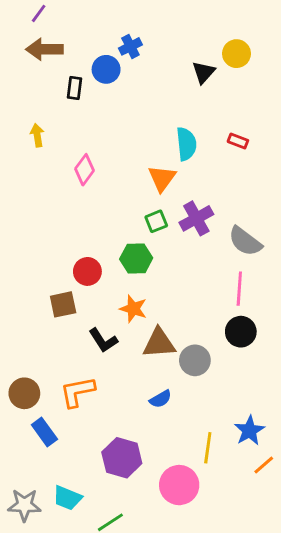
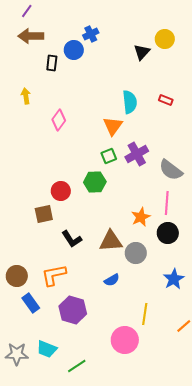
orange star: (133, 309) -> (141, 217), moved, turned 30
blue star: (249, 431) -> (174, 279), moved
purple hexagon: (122, 458) -> (73, 310), moved

